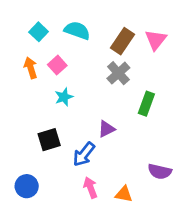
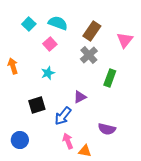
pink triangle: (156, 40) -> (125, 40), moved
pink square: (57, 65) -> (50, 44), moved
orange arrow: (31, 68) -> (13, 66), moved
purple semicircle: (160, 172) -> (107, 129), moved
orange triangle: (124, 194) -> (85, 151), moved

